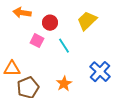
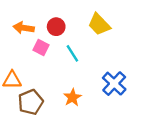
orange arrow: (22, 13) -> (24, 28), moved
yellow trapezoid: (87, 21) -> (99, 24), turned -90

